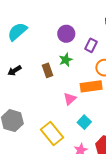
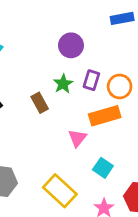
purple circle: (66, 34) -> (71, 45), moved
purple rectangle: (91, 45) -> (91, 80), moved

